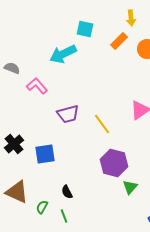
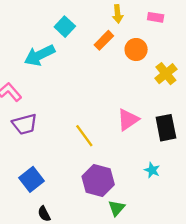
cyan square: (85, 29) -> (65, 27), turned 30
purple trapezoid: (68, 114) -> (25, 124), moved
blue square: (45, 154) -> (31, 179), moved, turned -30

